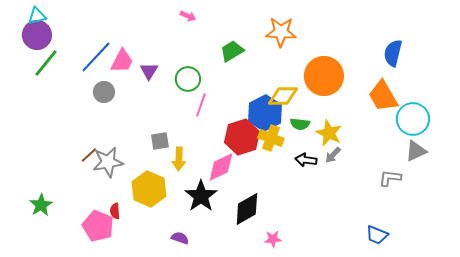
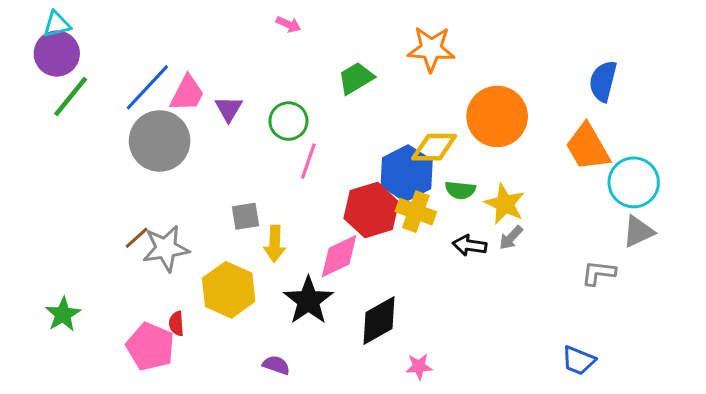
gray circle: (104, 92) -> (160, 141), size x1.8

